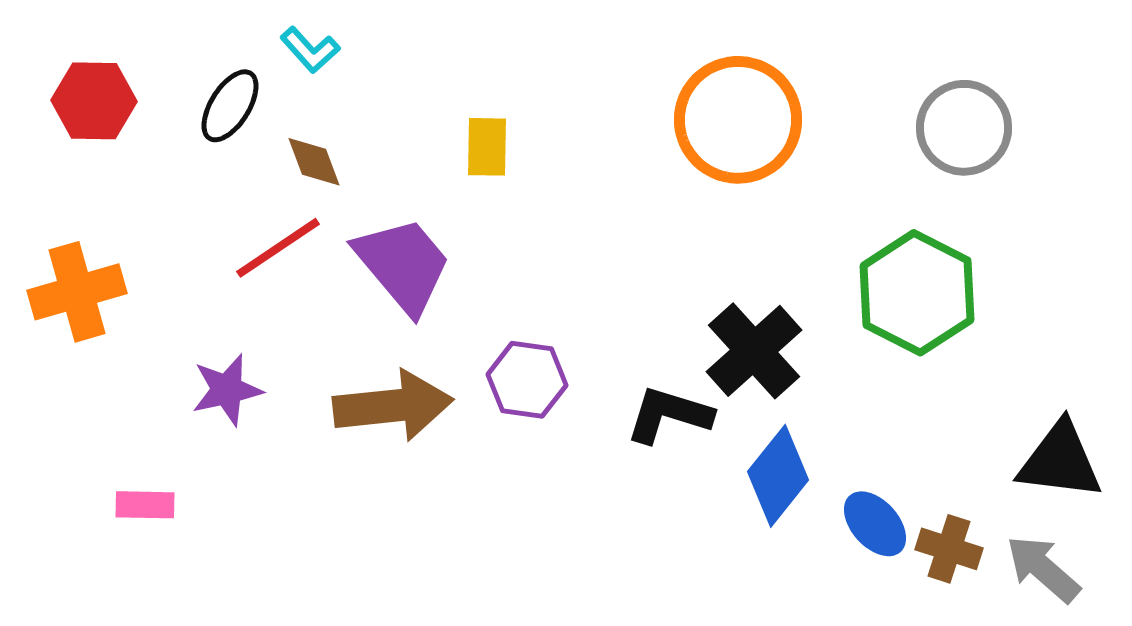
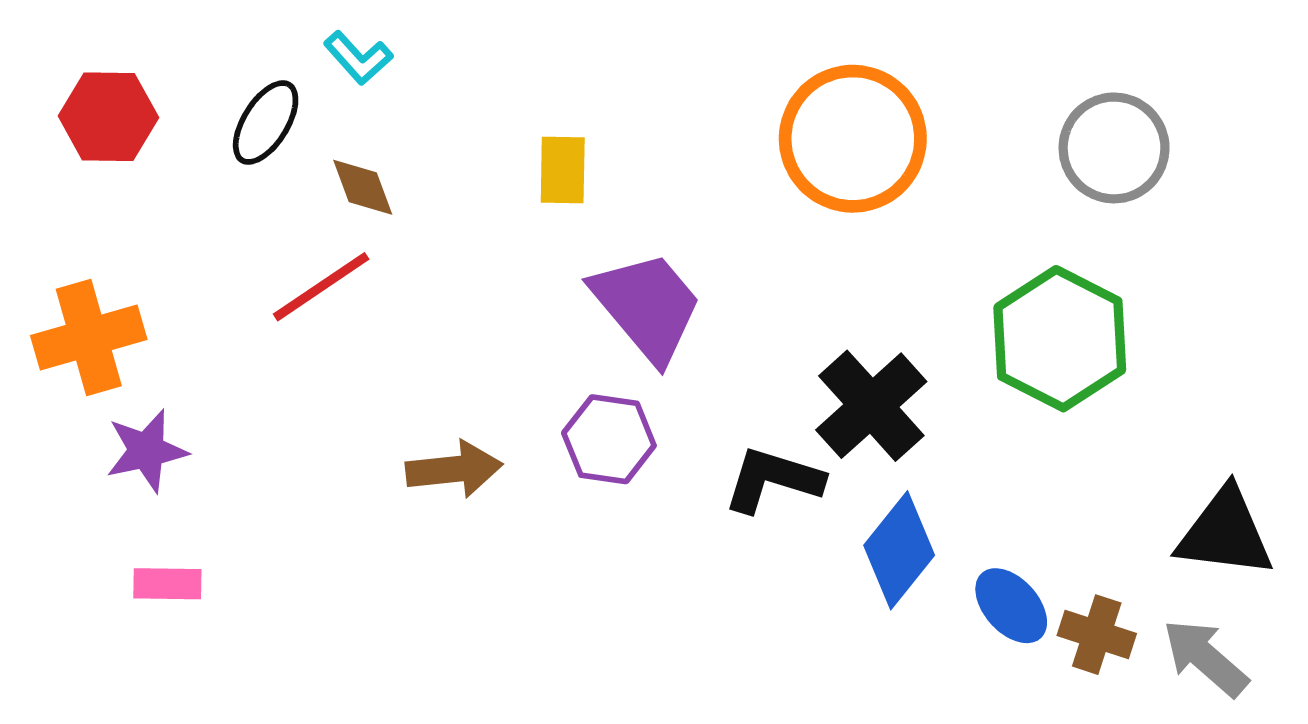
purple trapezoid: (403, 265) -> (647, 306), moved
purple star: (227, 390) -> (147, 451), moved
brown arrow: (393, 406) -> (454, 469), size x0.7

